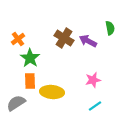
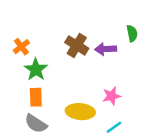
purple arrow: (88, 41) -> (106, 49), turned -30
yellow ellipse: (52, 92) -> (80, 112), moved
gray semicircle: (16, 103) -> (36, 124), moved, turned -114

